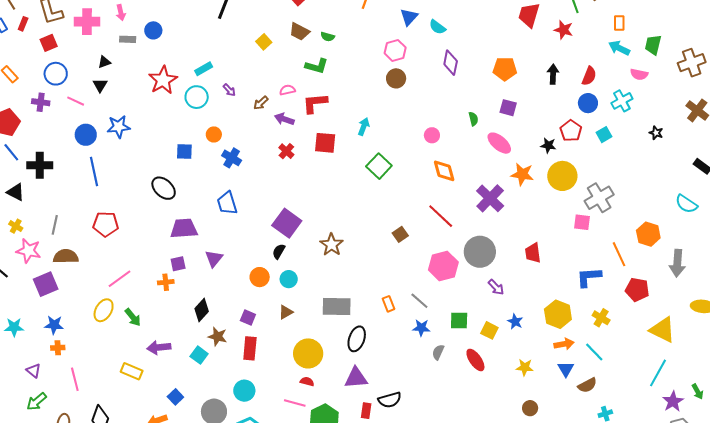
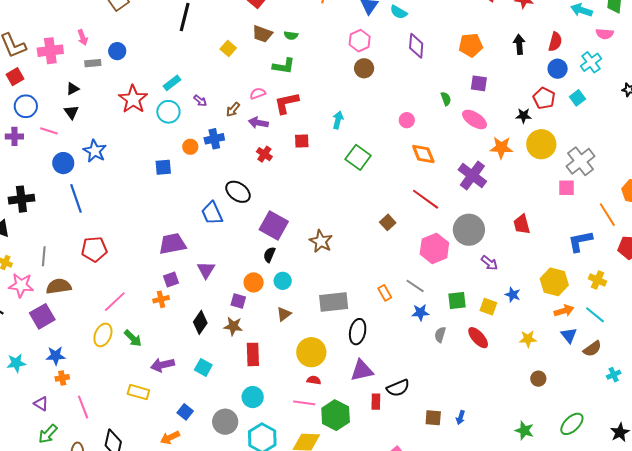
blue star: (118, 127) -> (95, 151), turned -30
red square: (325, 143) -> (302, 141), size x0.7
blue cross: (232, 158) -> (214, 139), moved, turned -36
black ellipse: (164, 188) -> (238, 192), moved
purple square: (248, 317) -> (238, 301), moved
brown star: (218, 336) -> (233, 326), moved

